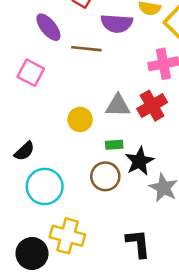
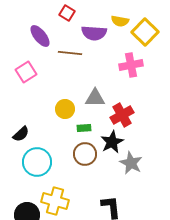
pink square: (31, 73) -> (26, 72), turned 30
red cross: (152, 106) -> (122, 115), moved
green rectangle: (114, 145) -> (84, 128), moved

